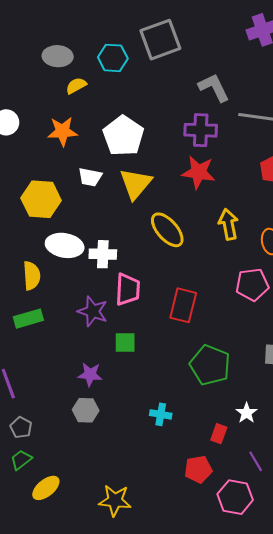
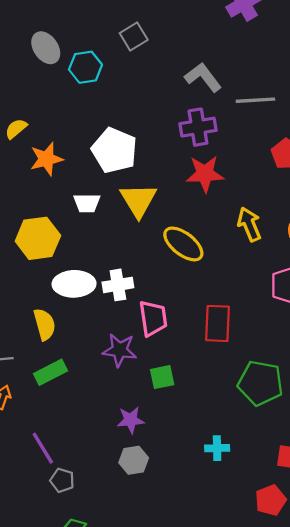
gray square: (160, 40) -> (134, 36), size x0.6
gray ellipse: (58, 56) -> (46, 48), moved, turned 64
yellow semicircle: (76, 86) -> (16, 129), moved
gray pentagon: (21, 427) -> (62, 480), moved

